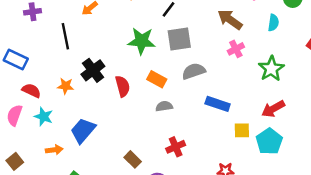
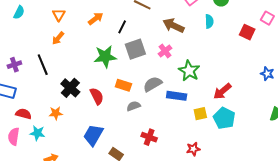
purple cross: (33, 12) -> (14, 65), moved
pink cross: (236, 49) -> (165, 51), moved
green star: (271, 69) -> (189, 71), moved
gray semicircle: (194, 71) -> (153, 84), moved
orange star: (66, 86) -> (56, 113), moved
blue trapezoid: (83, 130) -> (93, 135), moved
red cross: (176, 147) -> (149, 137), turned -35

